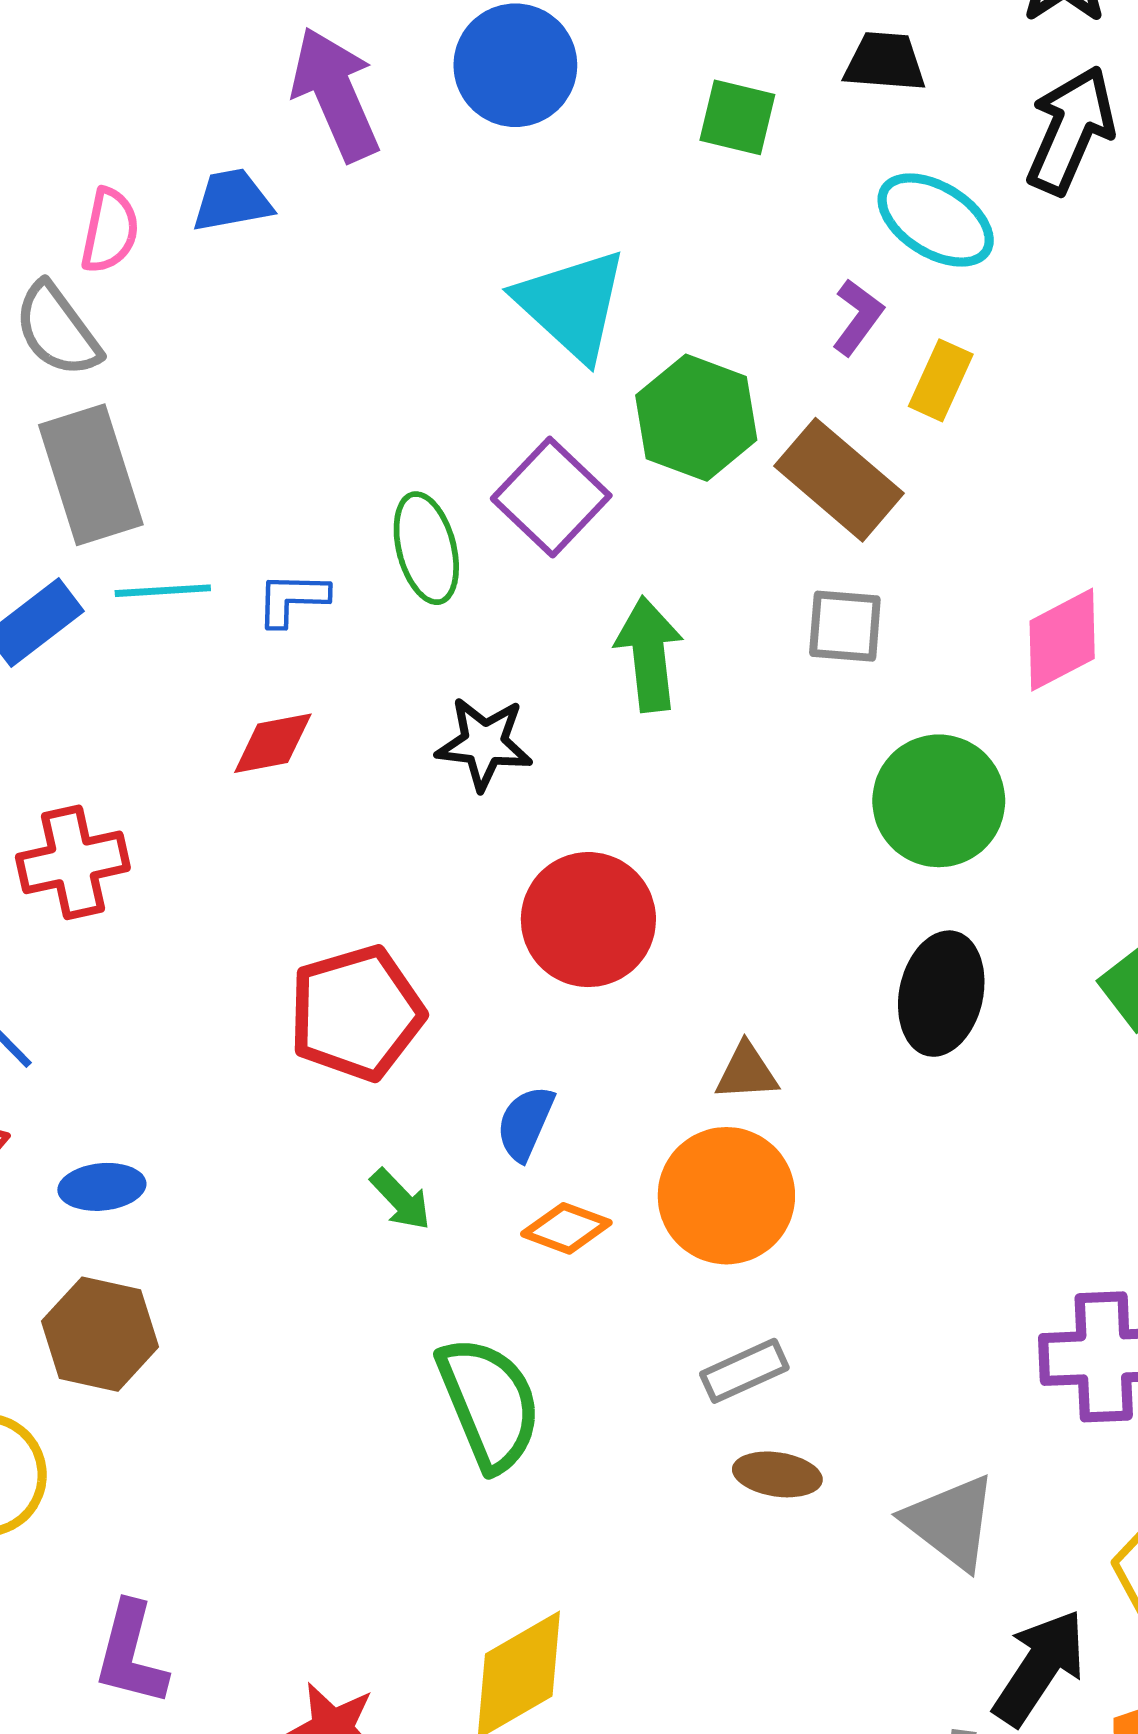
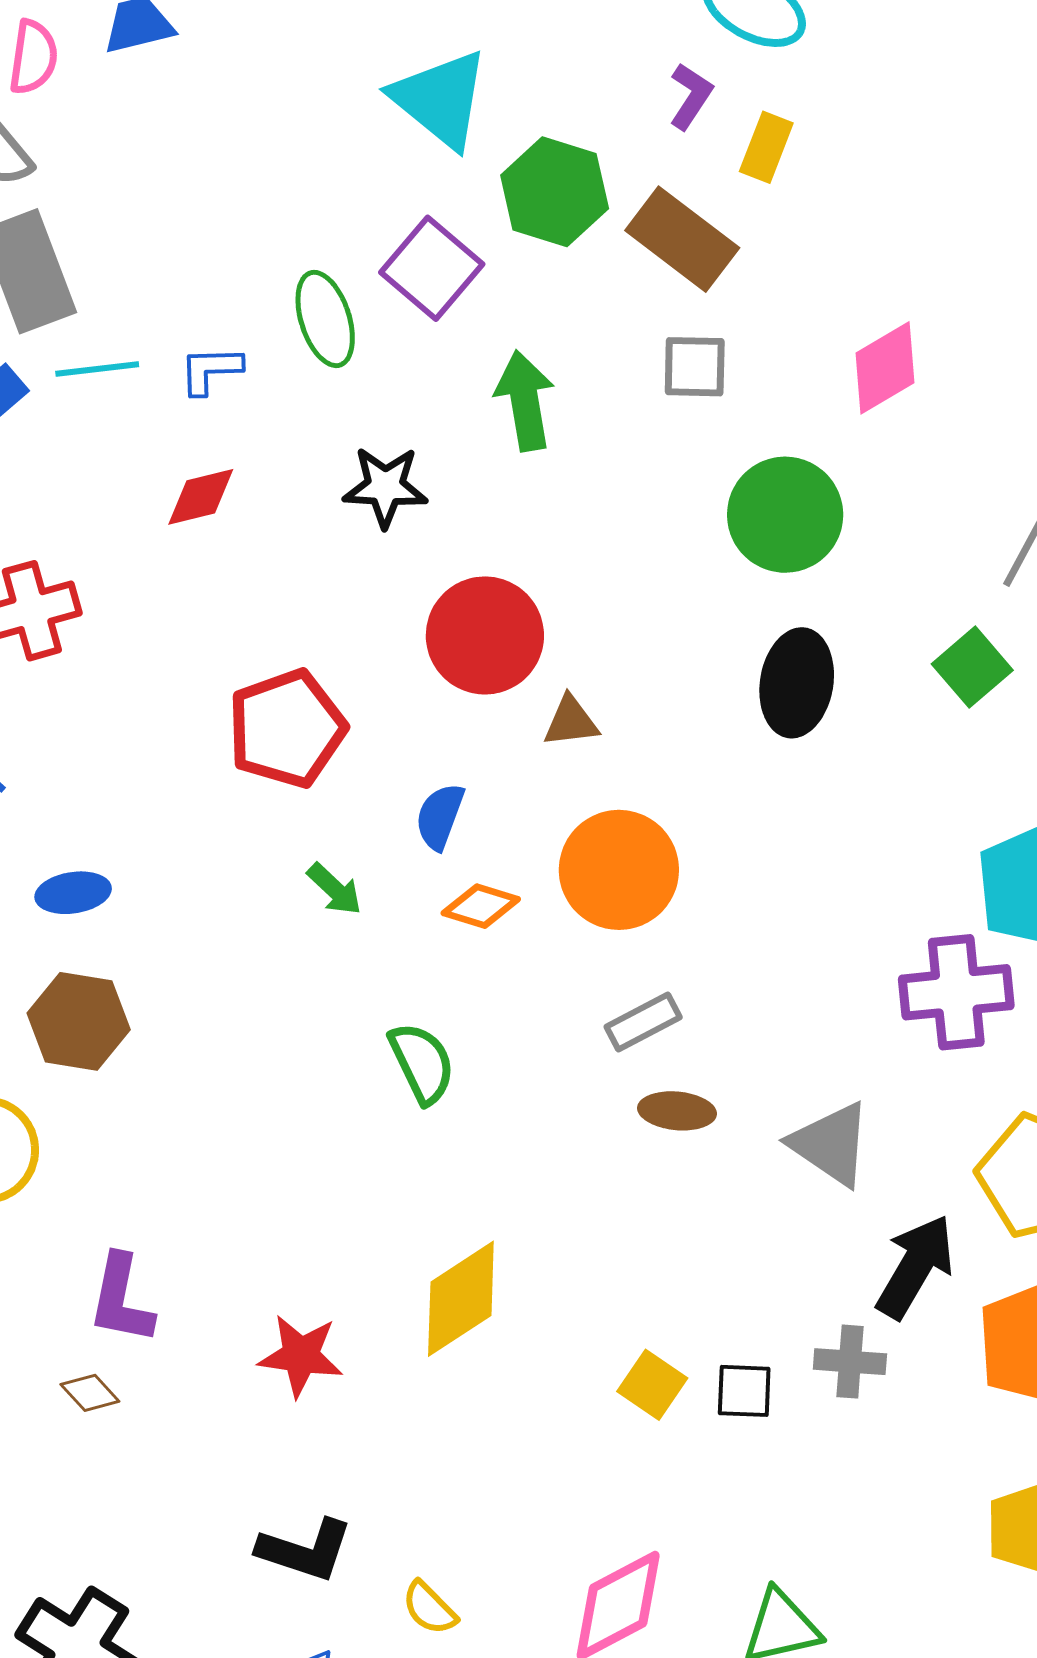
brown triangle: (747, 1072) -> (571, 721), moved
green semicircle: (489, 1403) -> (422, 1063), size x0.7

